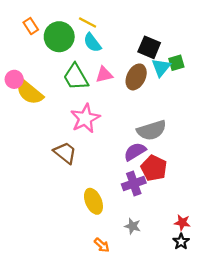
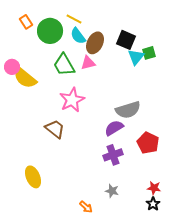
brown ellipse: (136, 77) -> (95, 43), moved
red pentagon: (154, 168) -> (148, 143), moved
yellow ellipse: (93, 201) -> (33, 177), moved

